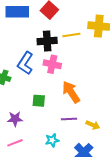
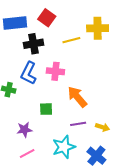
black cross: (47, 41) -> (33, 44), moved
cyan star: (52, 140) -> (64, 147), size x1.6

